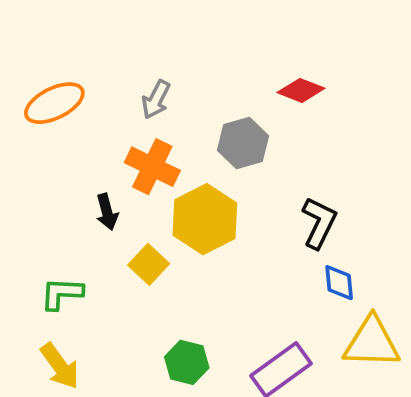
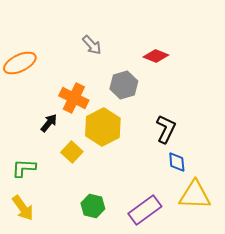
gray arrow: (156, 99) -> (92, 45), moved, turned -70
black arrow: (107, 212) -> (49, 123), turned -126

